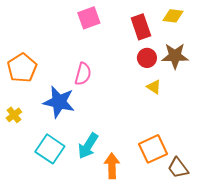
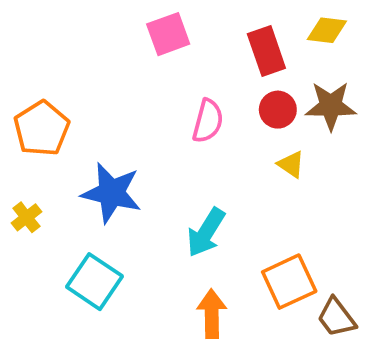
pink semicircle: (83, 74) -> (208, 121), moved
cyan arrow: (88, 146) -> (206, 232), moved

